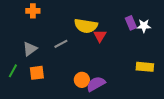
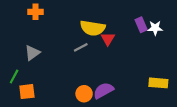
gray line: (61, 44) -> (81, 47), moved
yellow rectangle: (145, 67) -> (158, 83), moved
orange square: (37, 73) -> (27, 92), moved
orange circle: (82, 80) -> (84, 94), moved

